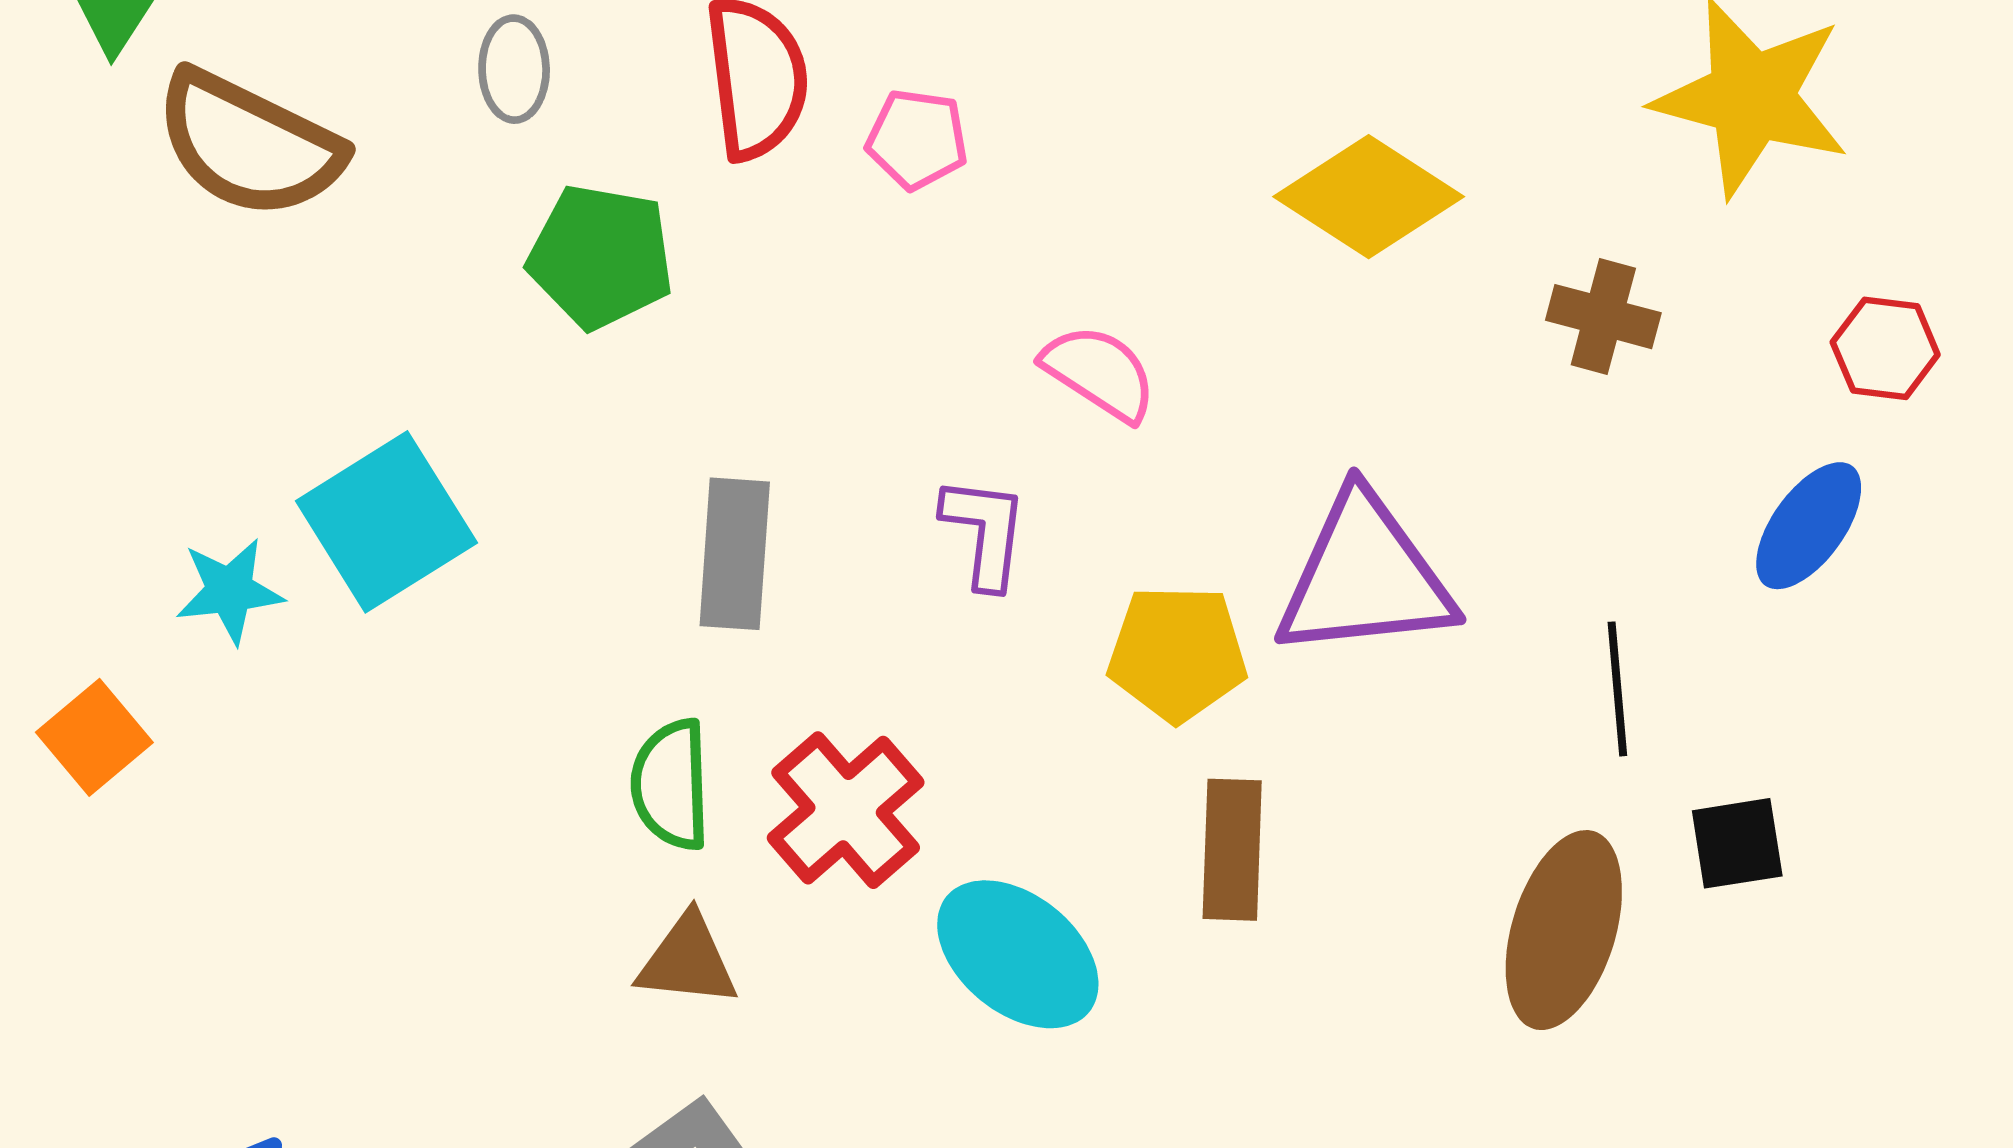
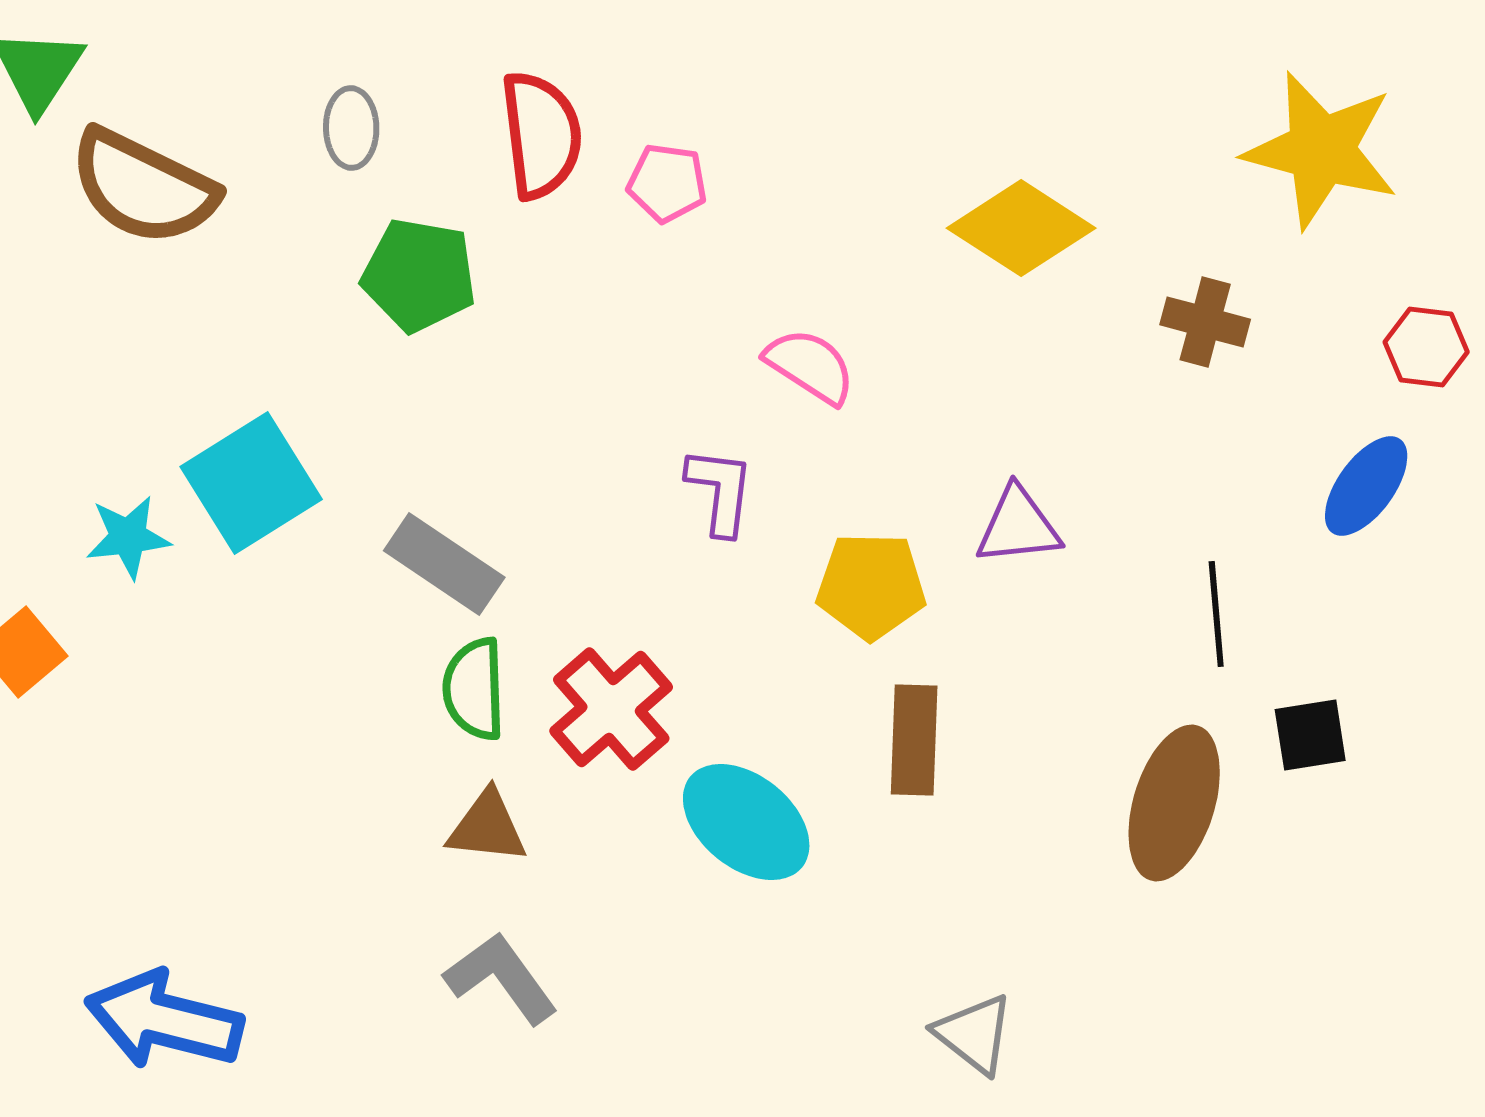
gray rectangle: (735, 554) -> (444, 564), moved, turned -60
purple triangle: (1365, 577) -> (1018, 526), size x0.6

